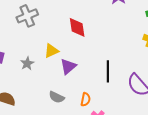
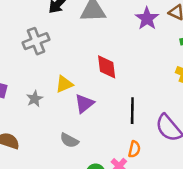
red diamond: (77, 27) -> (107, 67), moved
orange semicircle: (86, 99) -> (134, 149), moved

